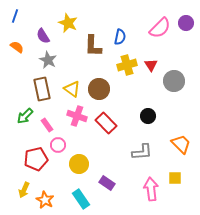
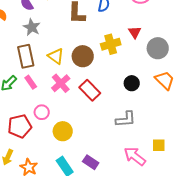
yellow cross: (127, 65) -> (111, 44), moved
pink cross: (77, 116) -> (61, 83), turned 30
pink rectangle: (47, 125) -> (31, 82), moved
orange trapezoid: (181, 144) -> (165, 80), moved
purple rectangle: (107, 183) -> (91, 162), moved
pink arrow: (151, 189) -> (135, 156), turned -45

